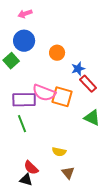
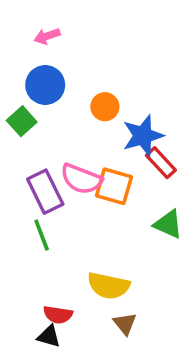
blue star: (78, 69) -> (143, 136), size x1.6
purple rectangle: (24, 100) -> (45, 192), turned 65
yellow semicircle: (59, 152) -> (108, 286), size x1.6
red semicircle: (31, 168) -> (58, 315), turned -35

